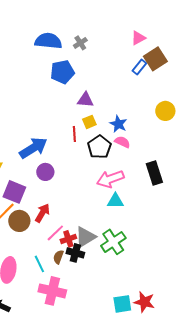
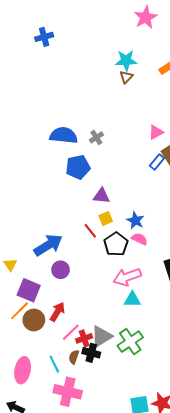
red line: (74, 134) -> (90, 231), turned -35

